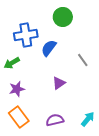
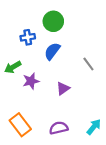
green circle: (63, 17) -> (53, 21), moved
blue cross: (26, 35) -> (28, 37), size x0.6
purple star: (17, 89) -> (31, 81), moved

